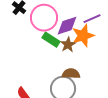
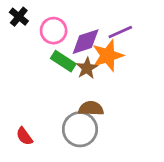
pink circle: (44, 18) -> (54, 31), size x0.7

